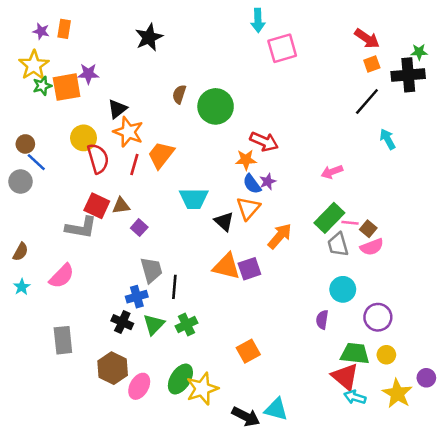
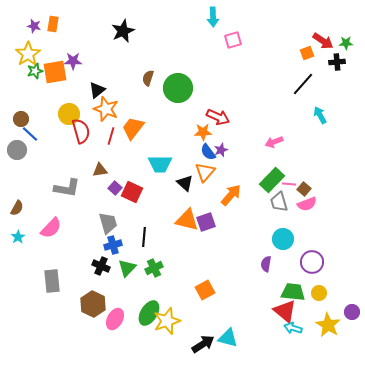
red arrow: (367, 39) -> (323, 41), moved
pink square: (282, 48) -> (233, 40), size x0.7
black cross: (408, 75) -> (337, 62), size x0.6
red square: (97, 206) -> (132, 192), moved
gray trapezoid: (151, 270) -> (108, 223), moved
black arrow: (246, 417) -> (203, 344), turned -60

